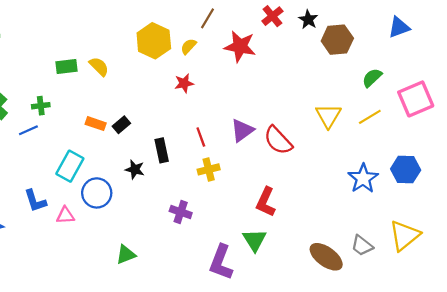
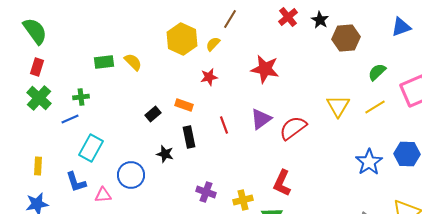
red star: (240, 46) -> (265, 69), moved
orange rectangle: (96, 124) -> (184, 105), moved
red semicircle: (278, 140) -> (293, 128), turned 96
cyan rectangle: (70, 166) -> (91, 148), moved
yellow cross: (209, 169) -> (243, 200), moved

